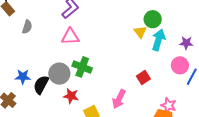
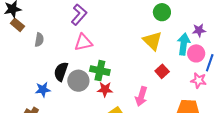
yellow triangle: (140, 32) -> (152, 41), moved, size x1.5
cyan arrow: (158, 40) -> (184, 44), moved
black semicircle: (41, 85) -> (61, 72), moved
red star: (71, 96) -> (105, 89), moved
pink star: (169, 105) -> (199, 80), moved

